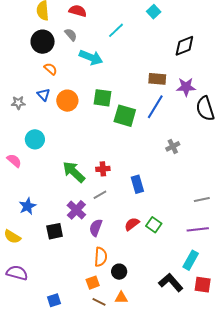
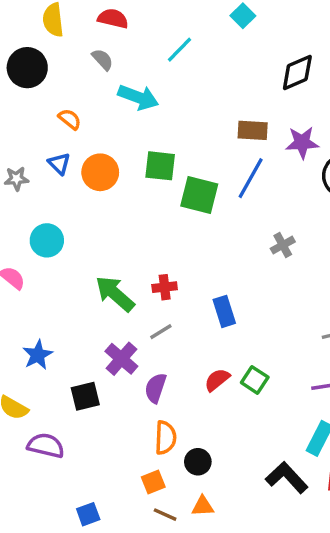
black circle: (43, 42) -> (27, 68), moved
purple semicircle: (17, 273) -> (46, 446), moved

